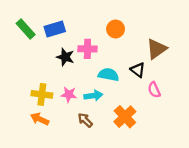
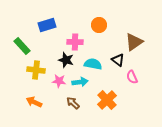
green rectangle: (26, 29) -> (22, 46), moved
black star: (65, 57) -> (66, 60), moved
yellow cross: (42, 94) -> (36, 70), moved

